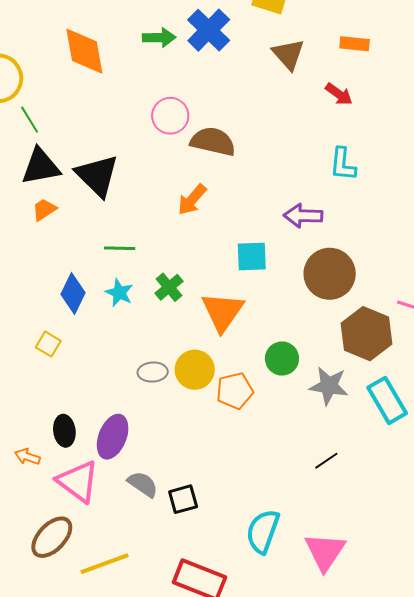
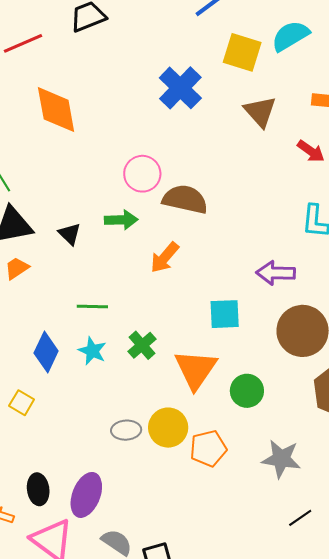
green arrow: (159, 37) -> (121, 220), moved
black triangle: (97, 175) -> (70, 234), size x0.5
green circle: (282, 358) -> (247, 391), moved
gray star: (329, 386) -> (281, 459), moved

